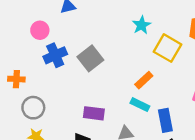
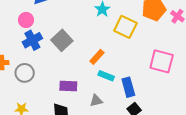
pink circle: (40, 30) -> (26, 20), moved
orange rectangle: (144, 80) -> (97, 57), moved
gray circle: (33, 108) -> (25, 73), moved

